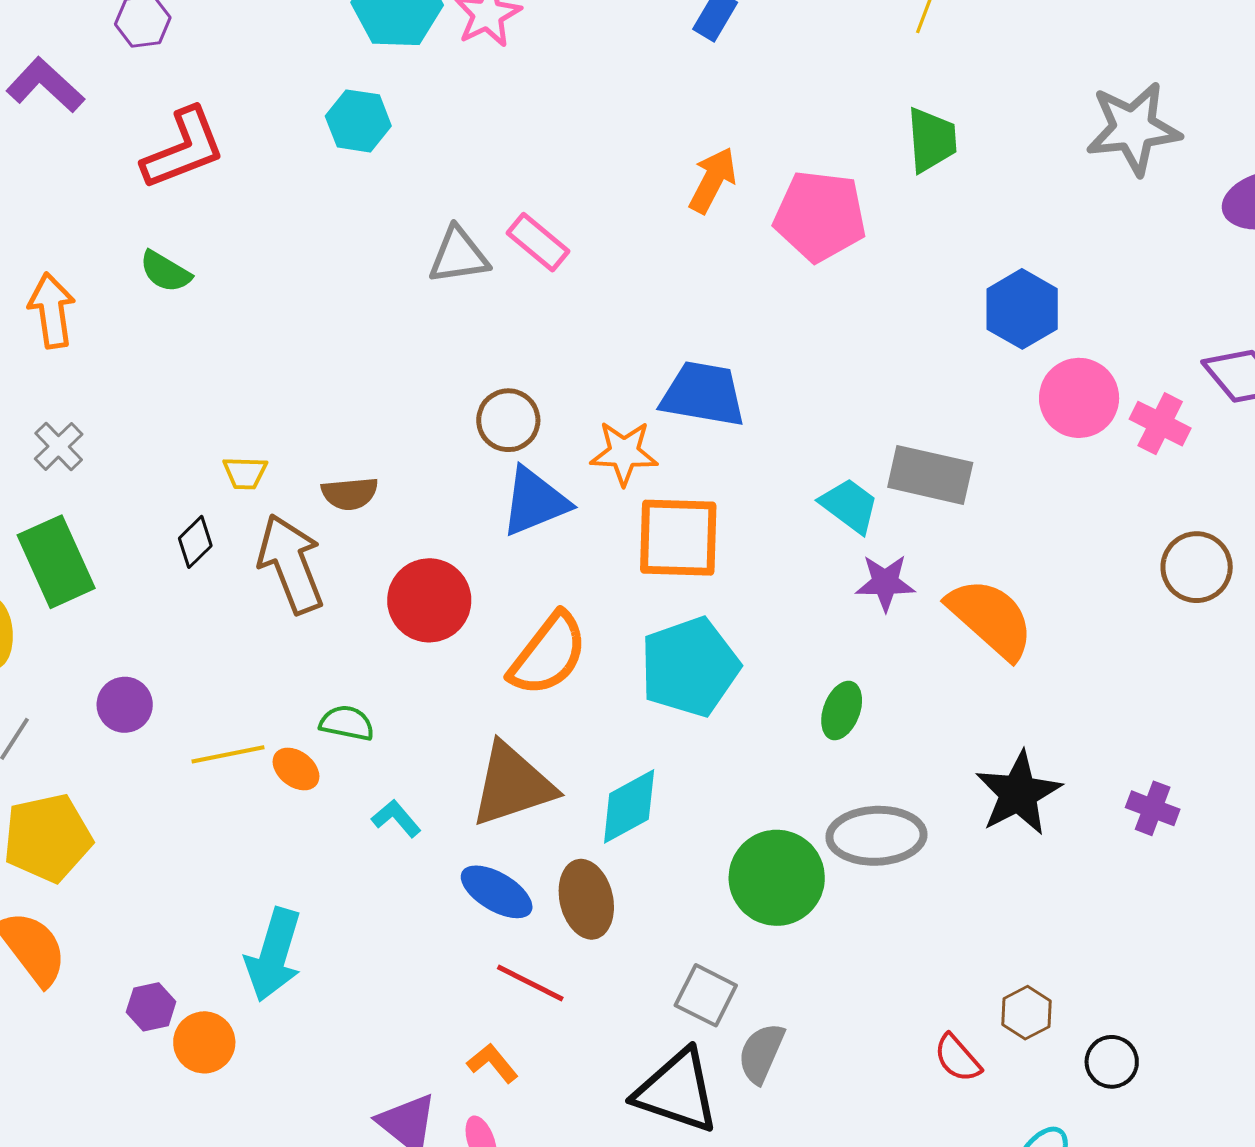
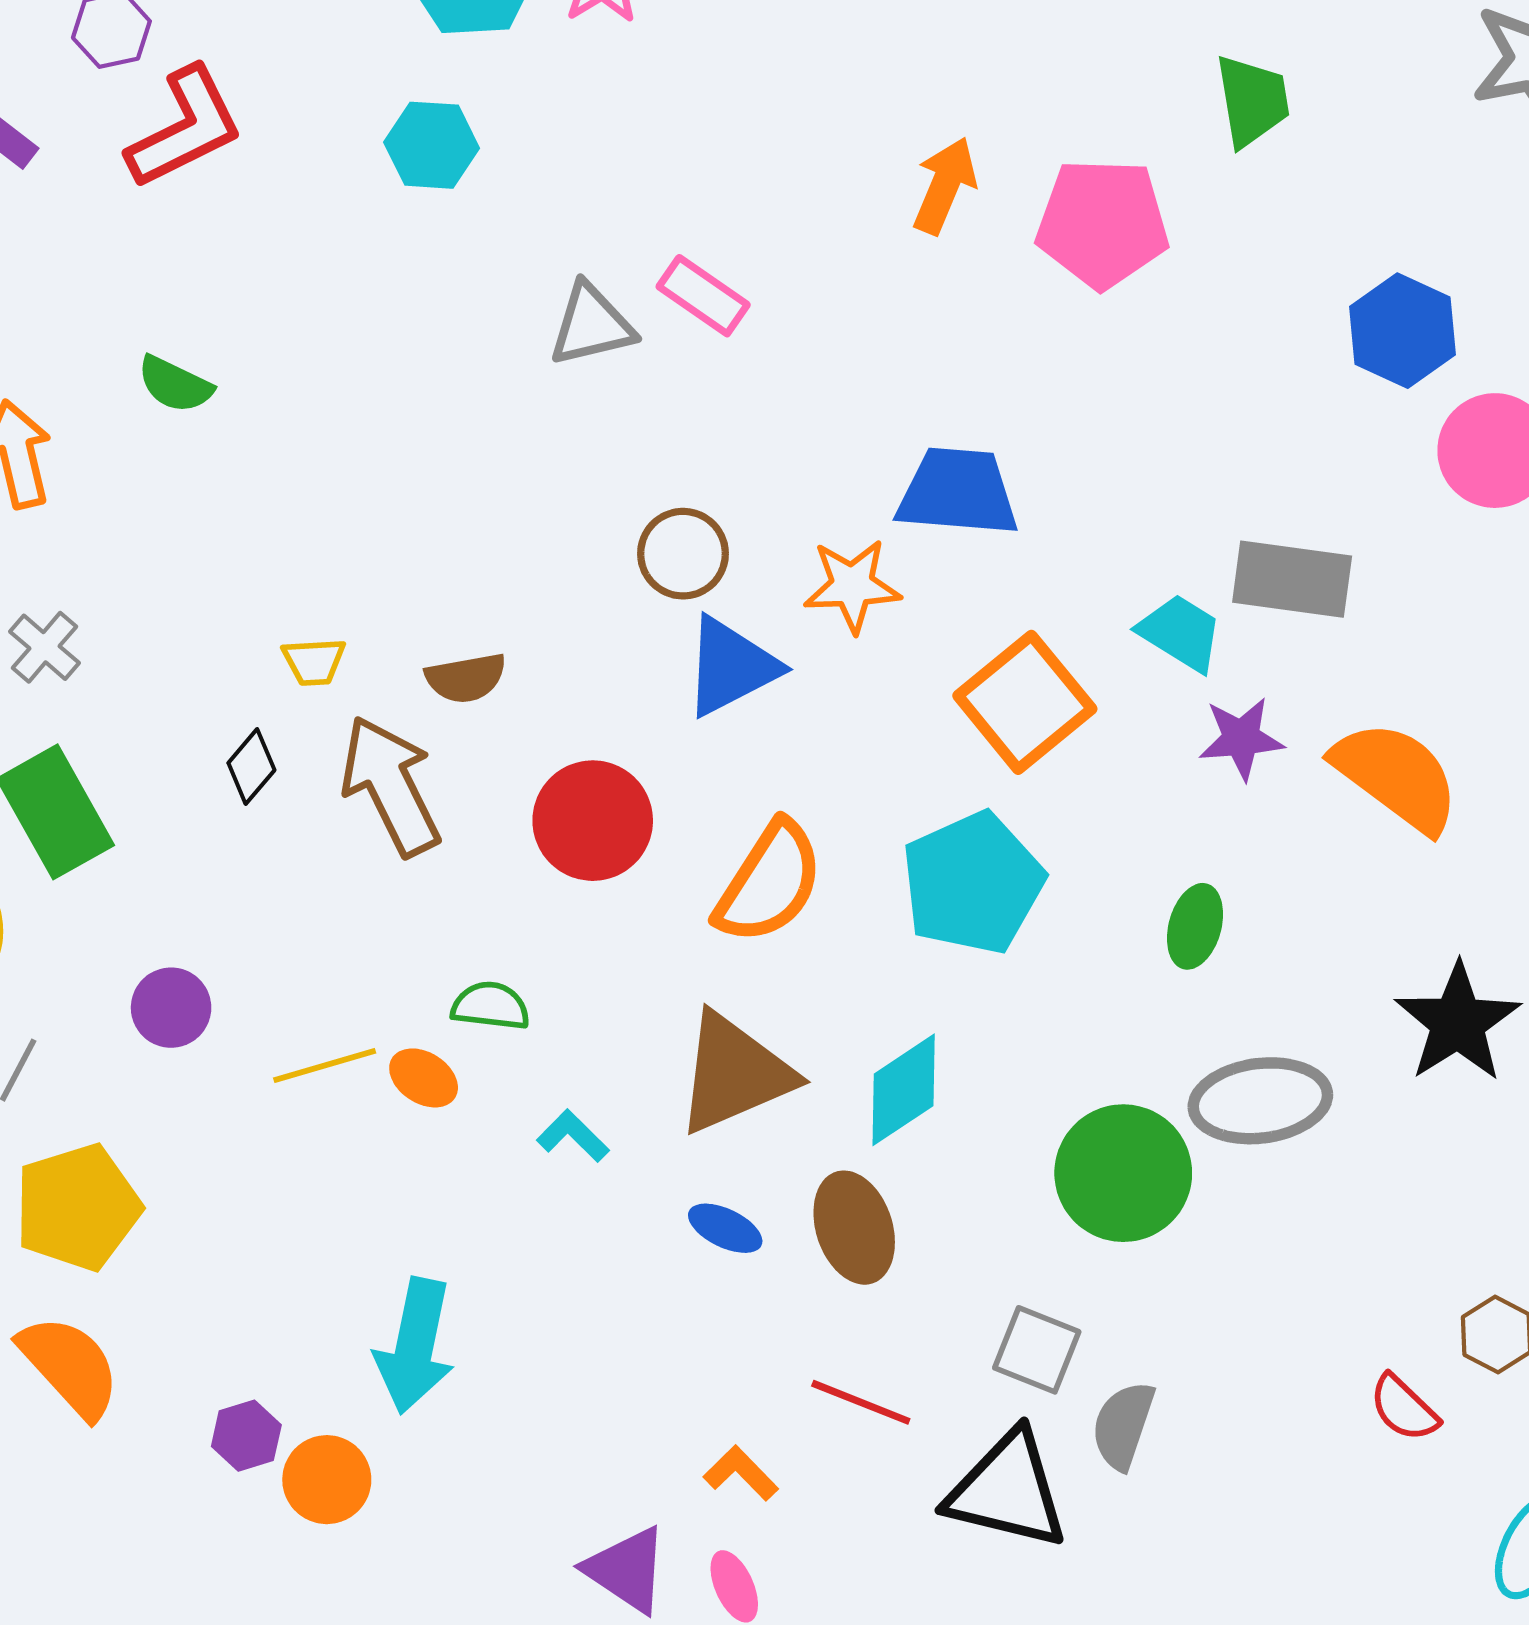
red L-shape: (183, 149) -> (185, 128), moved
orange square: (678, 538) -> (1025, 702), moved, turned -36
blue ellipse: (497, 892) -> (725, 1228), size x0.7
red line: (530, 983) -> (861, 1402), moved

